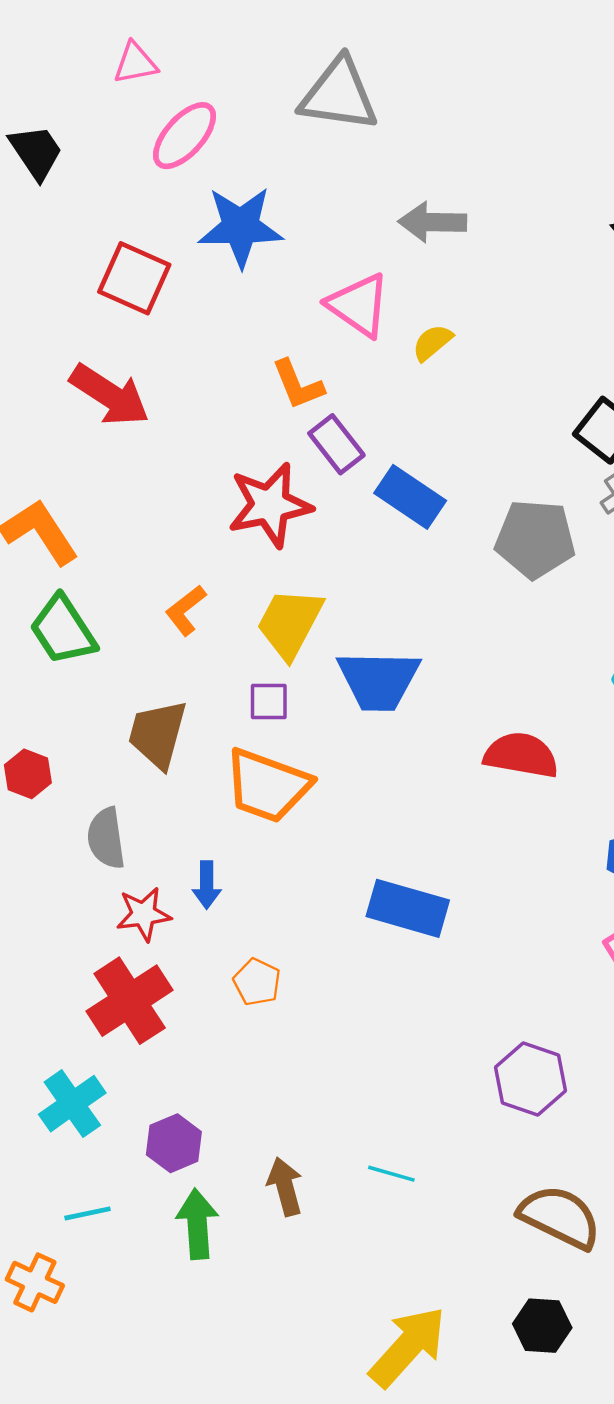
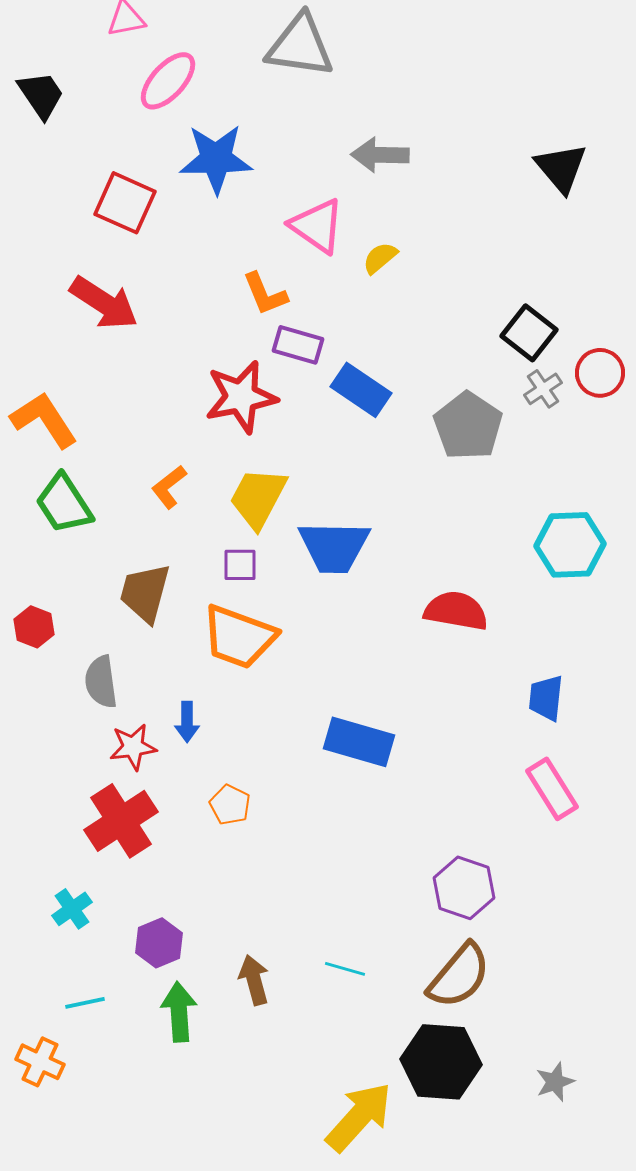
purple rectangle: (336, 444) -> (298, 345), turned -36
gray pentagon: (535, 539) -> (468, 426), turned 30
cyan cross: (72, 1104) -> (72, 909), size x0.7
brown semicircle: (560, 1217) -> (459, 976), moved, turned 104
black hexagon: (542, 1326) -> (441, 1062), moved, size x1.6

